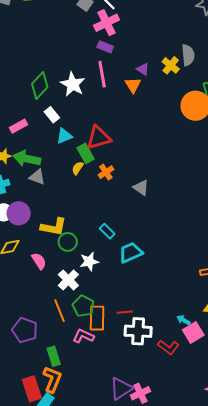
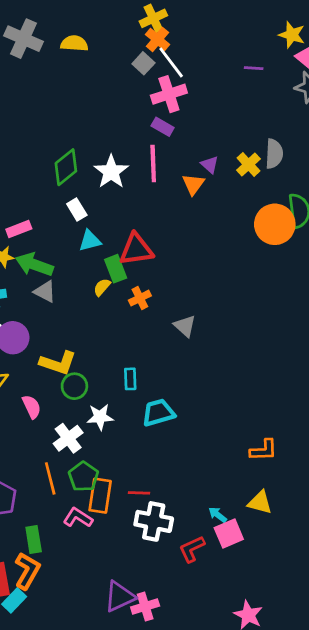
pink rectangle: (19, 126) -> (19, 229), moved
cyan rectangle: (107, 231) -> (130, 379), turned 35
red L-shape: (168, 347) -> (192, 549), turned 110

